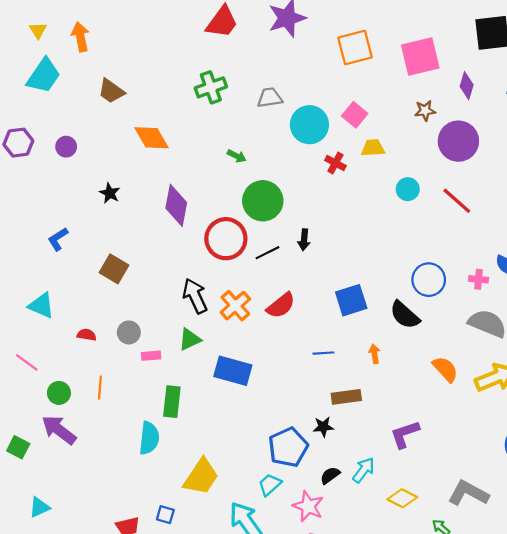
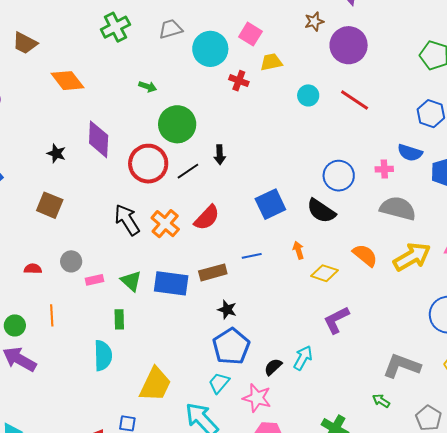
black star: (110, 193) -> (56, 153), moved
green triangle: (190, 339) -> (131, 281), moved, turned -45
brown rectangle: (346, 397) -> (213, 272), moved
green rectangle: (172, 402) -> (119, 319), size x0.7
black star: (323, 427) -> (227, 310), moved, turned 30
yellow diamond: (402, 498) -> (324, 273), moved

